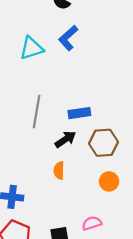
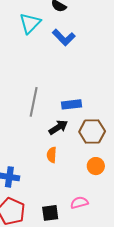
blue L-shape: (68, 38) -> (64, 37), turned -95
cyan triangle: (31, 48) -> (30, 23), moved, turned -30

